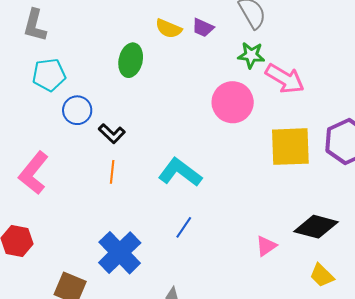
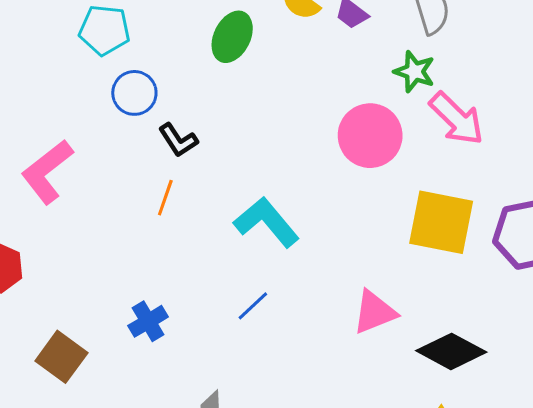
pink triangle: (266, 246) -> (374, 312), moved, size x1.4
blue cross: (120, 253) -> (148, 321), size x0.6

